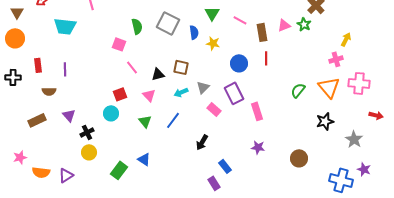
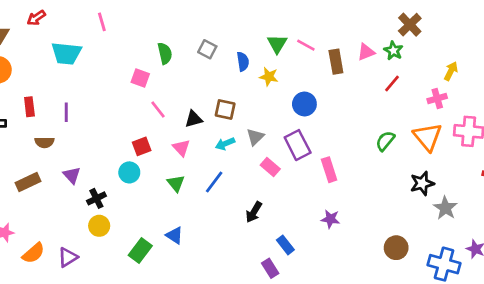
green triangle: (212, 13) -> (277, 44), moved
gray square: (168, 23) -> (207, 49), size x0.6
red line: (266, 58) -> (392, 83), moved, turned 40
gray star: (354, 139) -> (445, 208), moved
brown circle: (299, 158) -> (396, 248), moved
orange semicircle: (41, 172) -> (33, 253), turned -48

